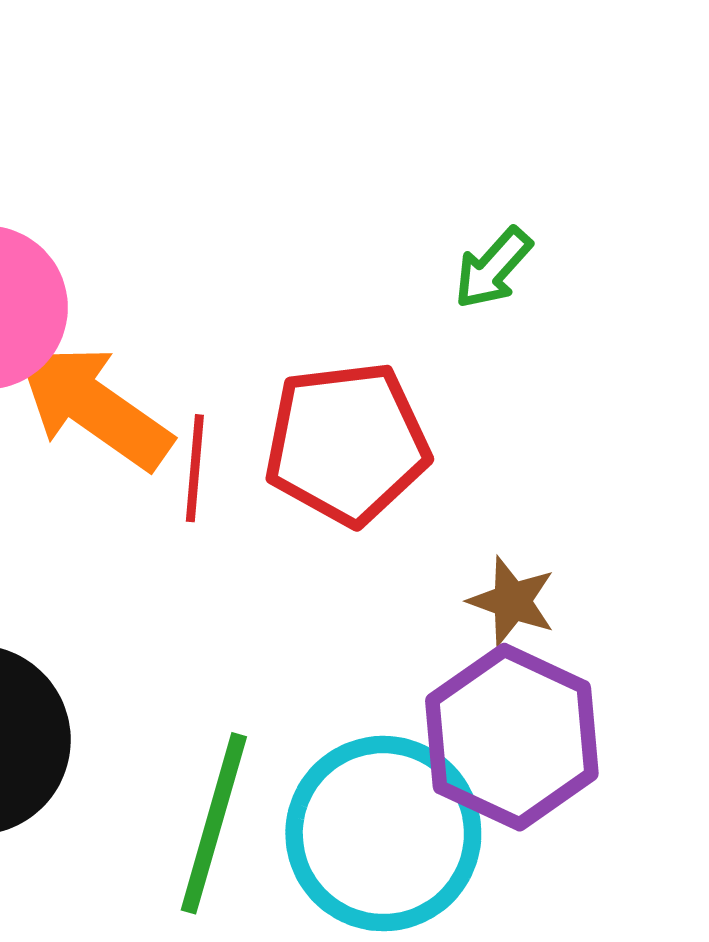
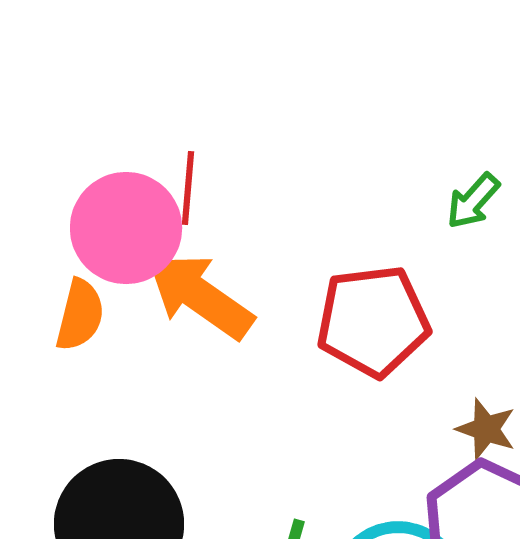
red line: (195, 468) -> (188, 188), moved

